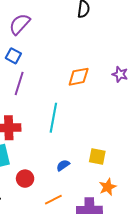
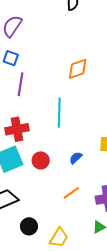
red circle: (25, 179) -> (41, 160), moved

